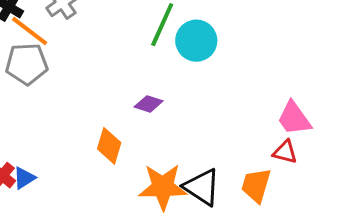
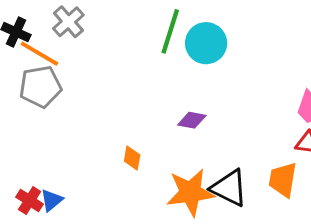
purple diamond: (149, 104) -> (192, 120), moved
orange diamond: (109, 146) -> (132, 158), size x0.7

